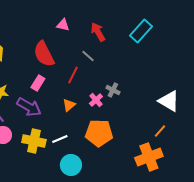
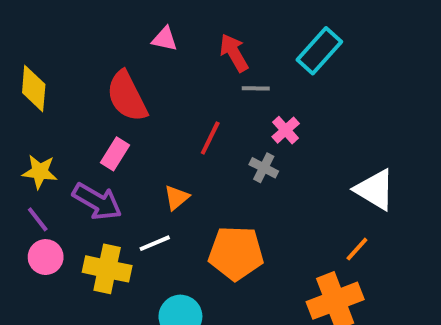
gray line: (88, 56) -> (256, 88), moved, turned -40
red line: (73, 75) -> (210, 138), moved
pink cross: (96, 100) -> (286, 130), moved
white line: (60, 139) -> (155, 243), moved

